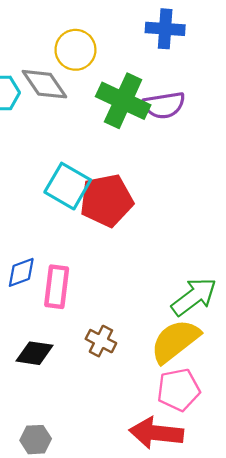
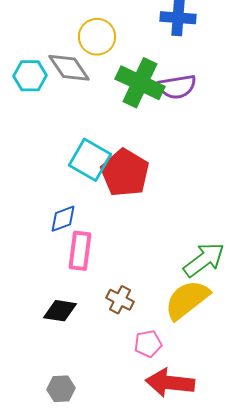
red pentagon: (106, 200) -> (125, 173), turned -30
blue diamond: (21, 272) -> (63, 219), moved
pink pentagon: (178, 390) -> (148, 344), moved, size x0.7

